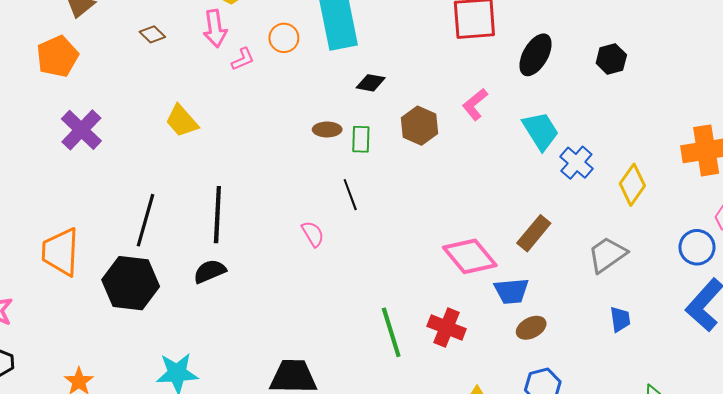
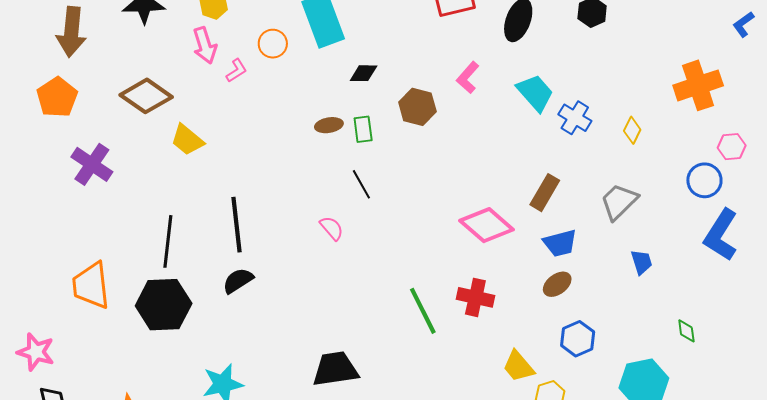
brown diamond: (152, 34) -> (146, 96), moved, size x2.0
yellow diamond: (632, 185) -> (632, 130), size x0.7
blue trapezoid: (511, 291) -> (560, 243), moved

